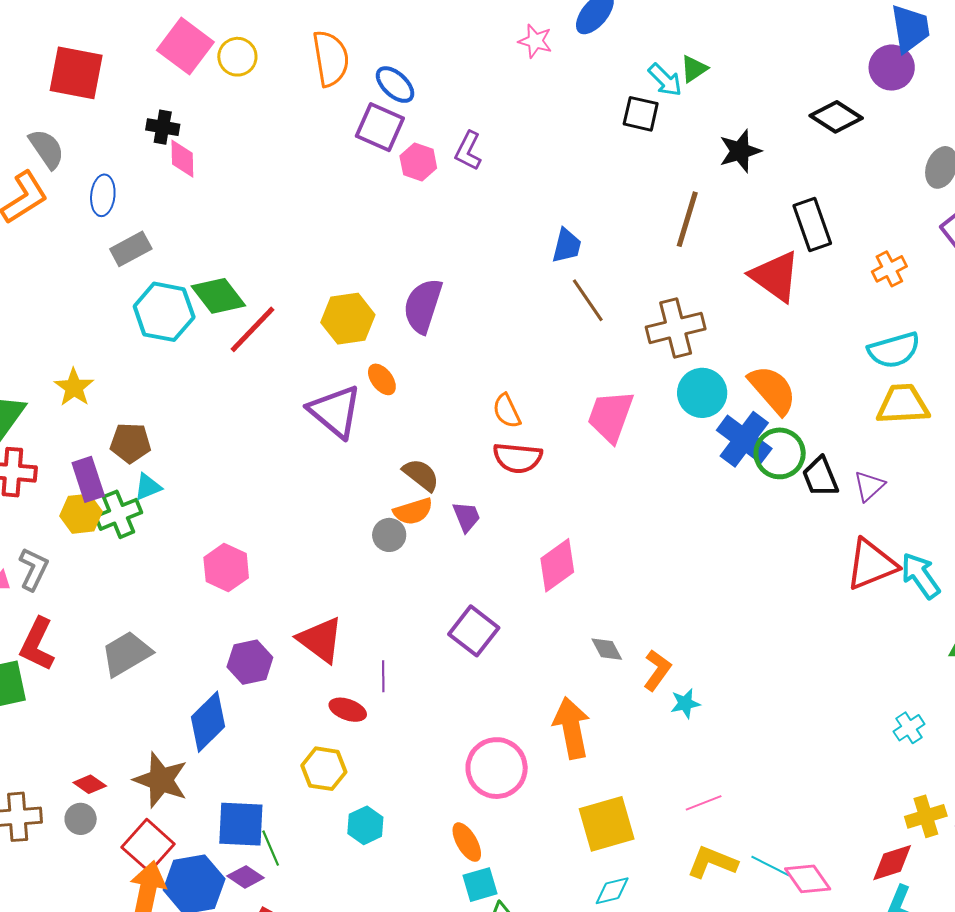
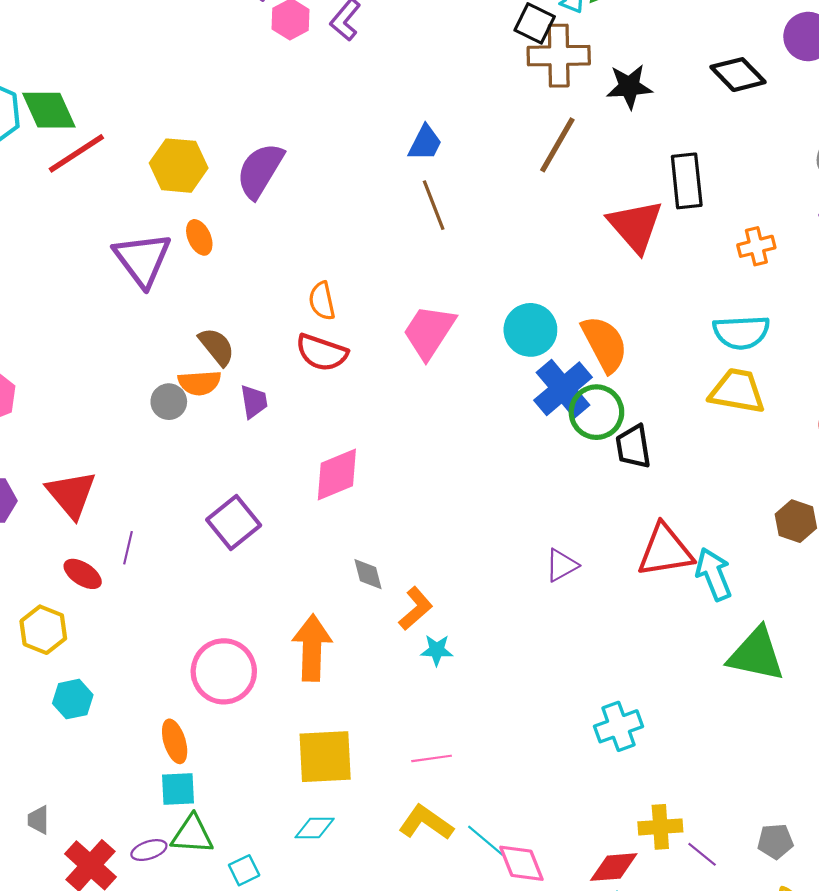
brown cross: (676, 328) -> (559, 56), moved
purple triangle: (869, 486) -> (562, 565), moved
cyan cross: (909, 728) -> (619, 726), moved, size x1.4

